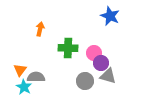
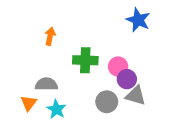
orange triangle: (20, 70) -> (29, 103), moved
gray semicircle: (36, 77) -> (46, 84), moved
cyan star: (24, 87) -> (56, 109), moved

